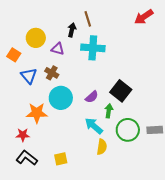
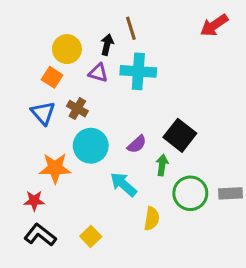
yellow circle: (36, 38) -> (67, 49), moved
purple triangle: (58, 49) -> (98, 73), moved
orange square: (14, 55) -> (52, 77), moved
cyan arrow: (94, 126) -> (123, 184), moved
yellow square: (61, 159) -> (91, 236), turned -32

